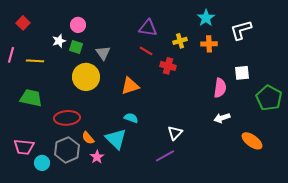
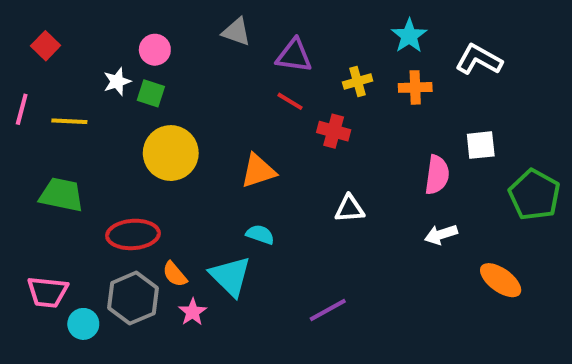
white L-shape: (241, 30) -> (479, 60), turned 45
gray triangle: (103, 53) -> (236, 32), moved, turned -35
white triangle: (175, 133) -> (350, 209), moved, turned 42

